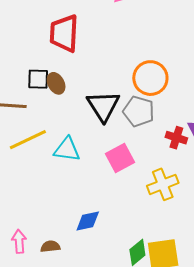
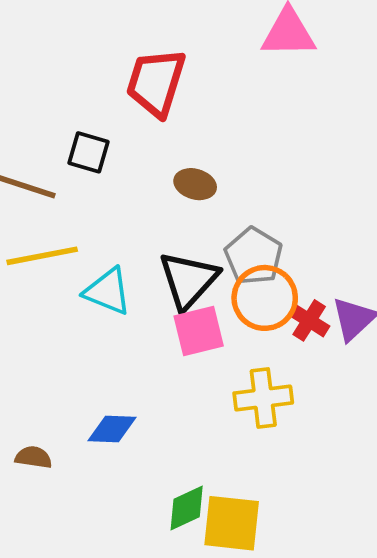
orange circle: (150, 78) -> (265, 298), moved
brown ellipse: (56, 83) -> (195, 184), moved, turned -60
black triangle: (103, 106) -> (188, 280), moved

